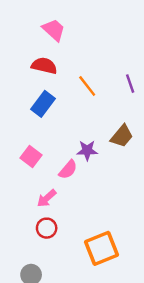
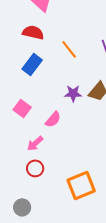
purple star: (87, 150) -> (73, 93), moved

